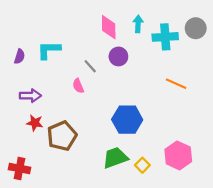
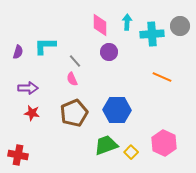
gray line: (90, 66) -> (75, 61), moved
brown pentagon: (62, 136) -> (74, 113), moved

